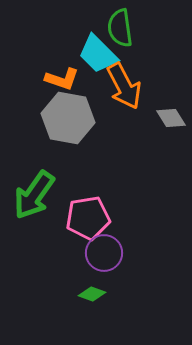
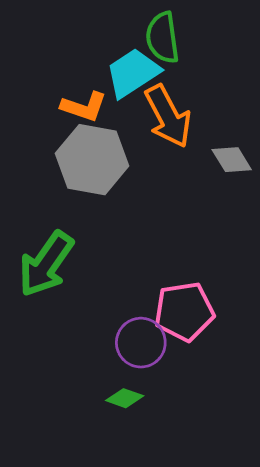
cyan trapezoid: (98, 54) -> (133, 73), turned 102
pink pentagon: (88, 218) -> (184, 311), moved

